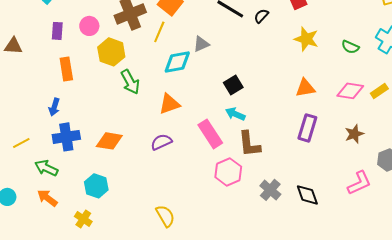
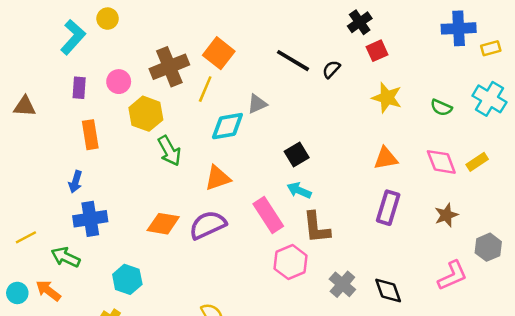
pink diamond: (350, 91) -> (441, 162), turned 60
orange diamond: (109, 141) -> (163, 224), moved
purple semicircle: (161, 142) -> (208, 225), size x1.4
yellow line: (21, 143) -> (26, 237), moved
orange arrow: (47, 198) -> (48, 290), moved

